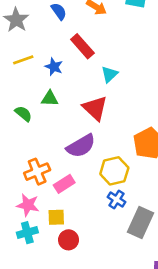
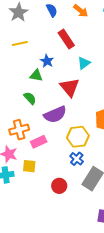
blue star: (54, 67) -> (47, 61), moved
green semicircle: (23, 114) -> (30, 98), moved
red circle: (69, 240) -> (59, 186), moved

